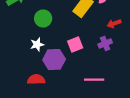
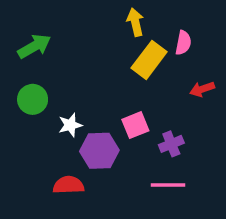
green circle: (43, 18) -> (33, 99), moved
purple cross: (105, 44) -> (171, 144), moved

